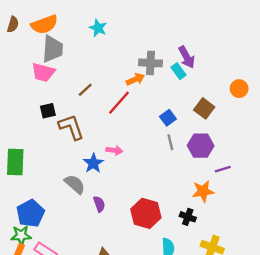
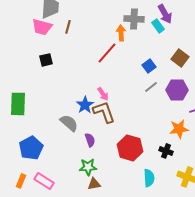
orange arrow: (135, 79) -> (121, 33), turned -70
brown line: (85, 90) -> (68, 27), moved, turned -32
brown L-shape: (71, 127) -> (104, 112), moved
gray line: (170, 142) -> (151, 87), turned 64
pink arrow: (114, 150) -> (103, 94), turned 48
green star: (21, 236) -> (88, 167), moved

